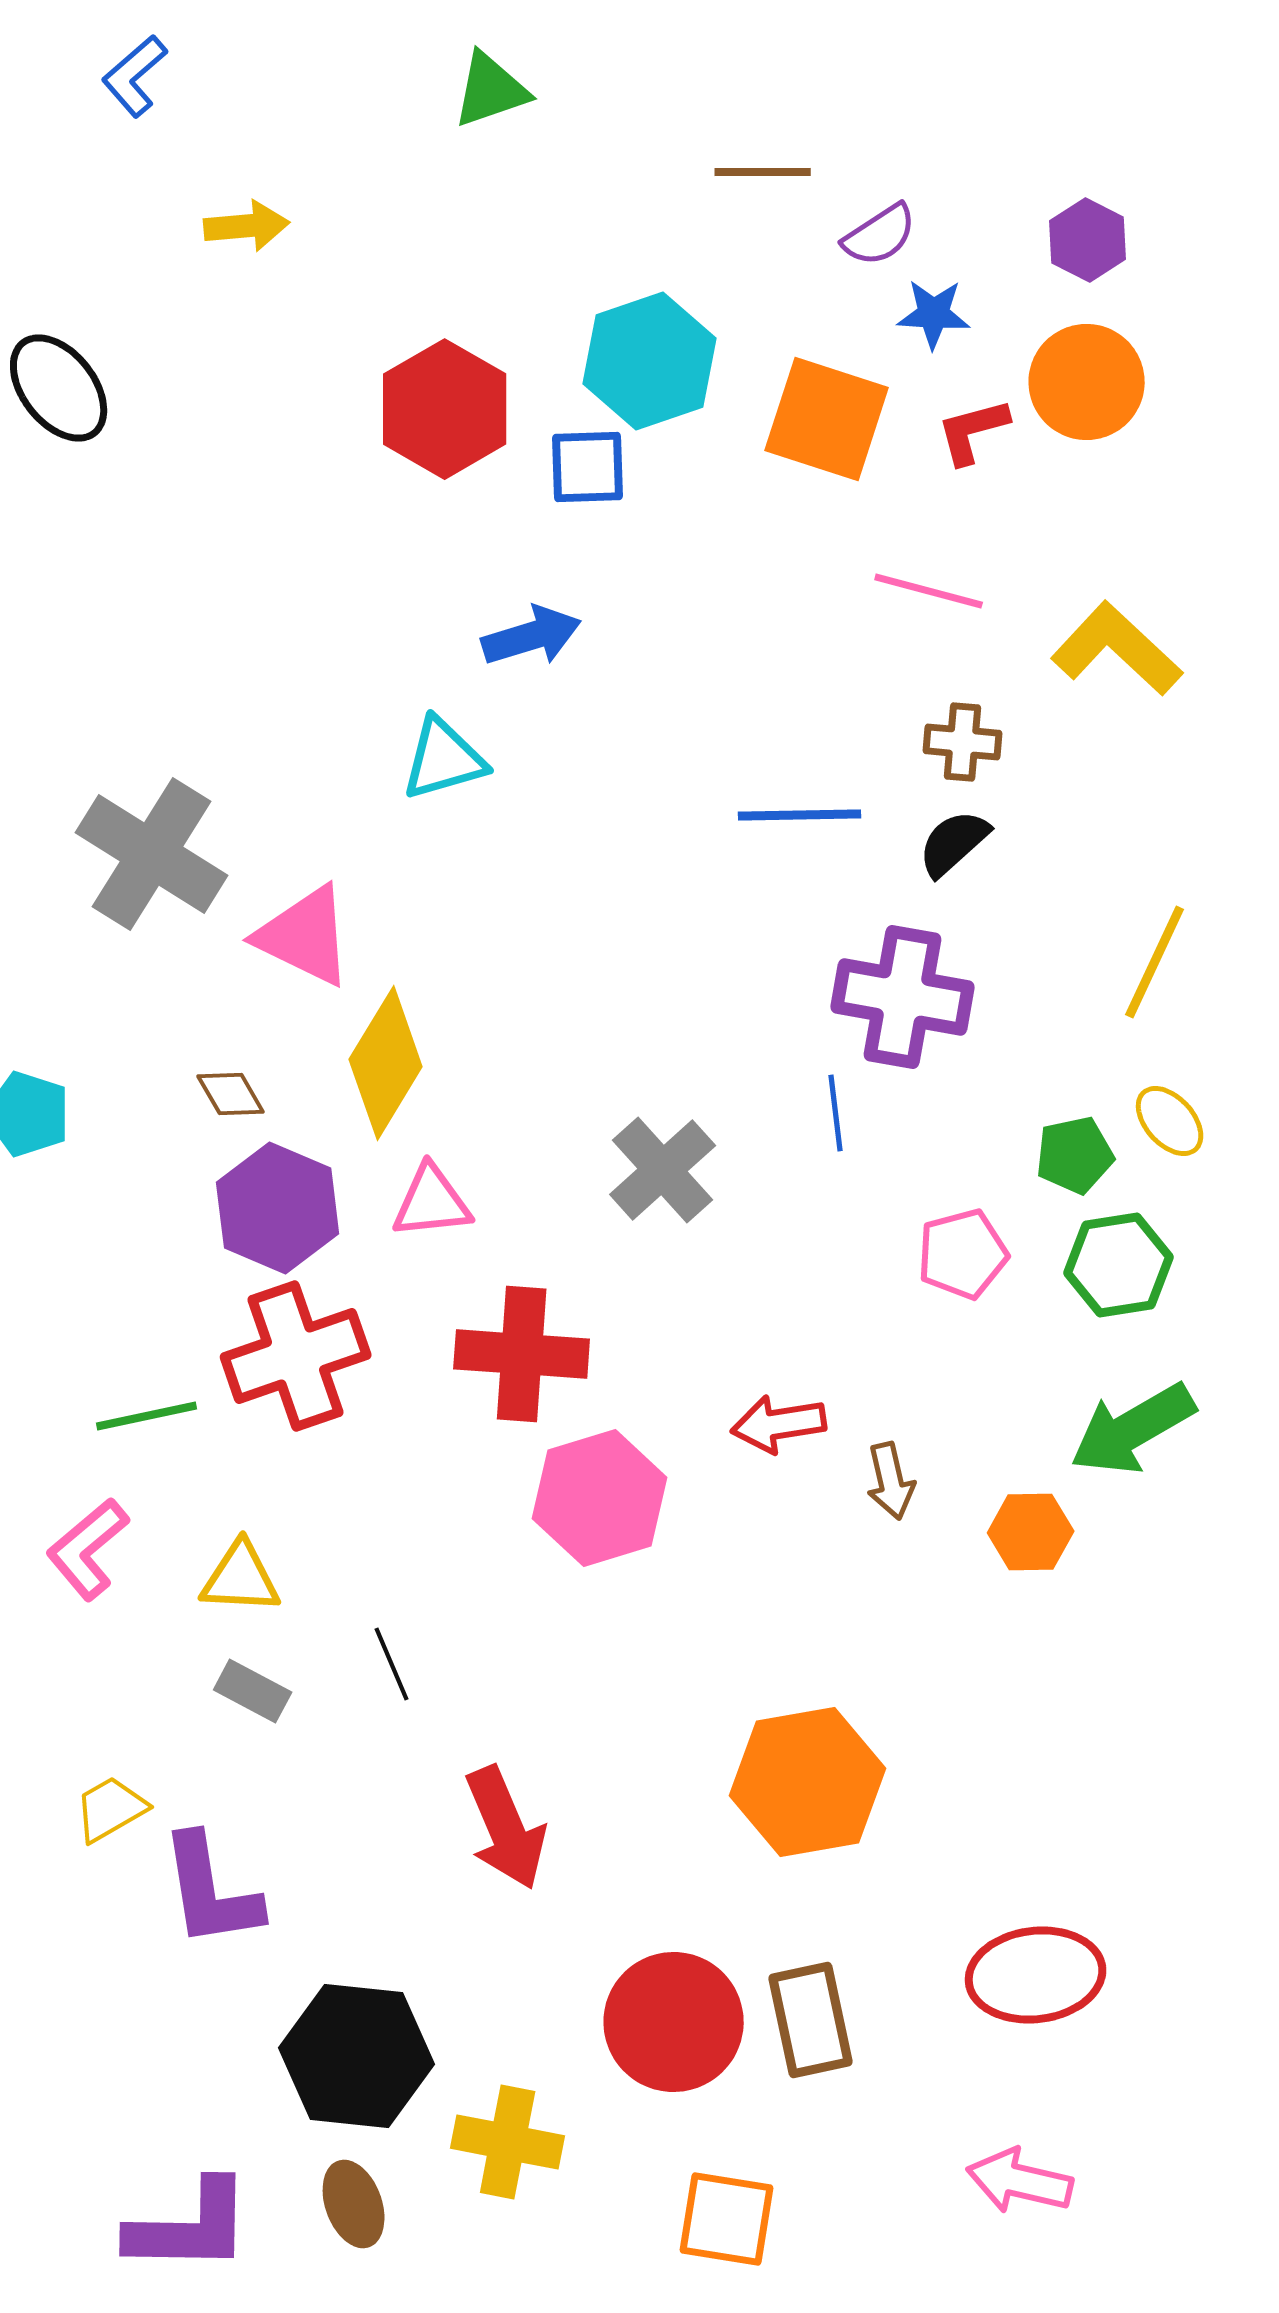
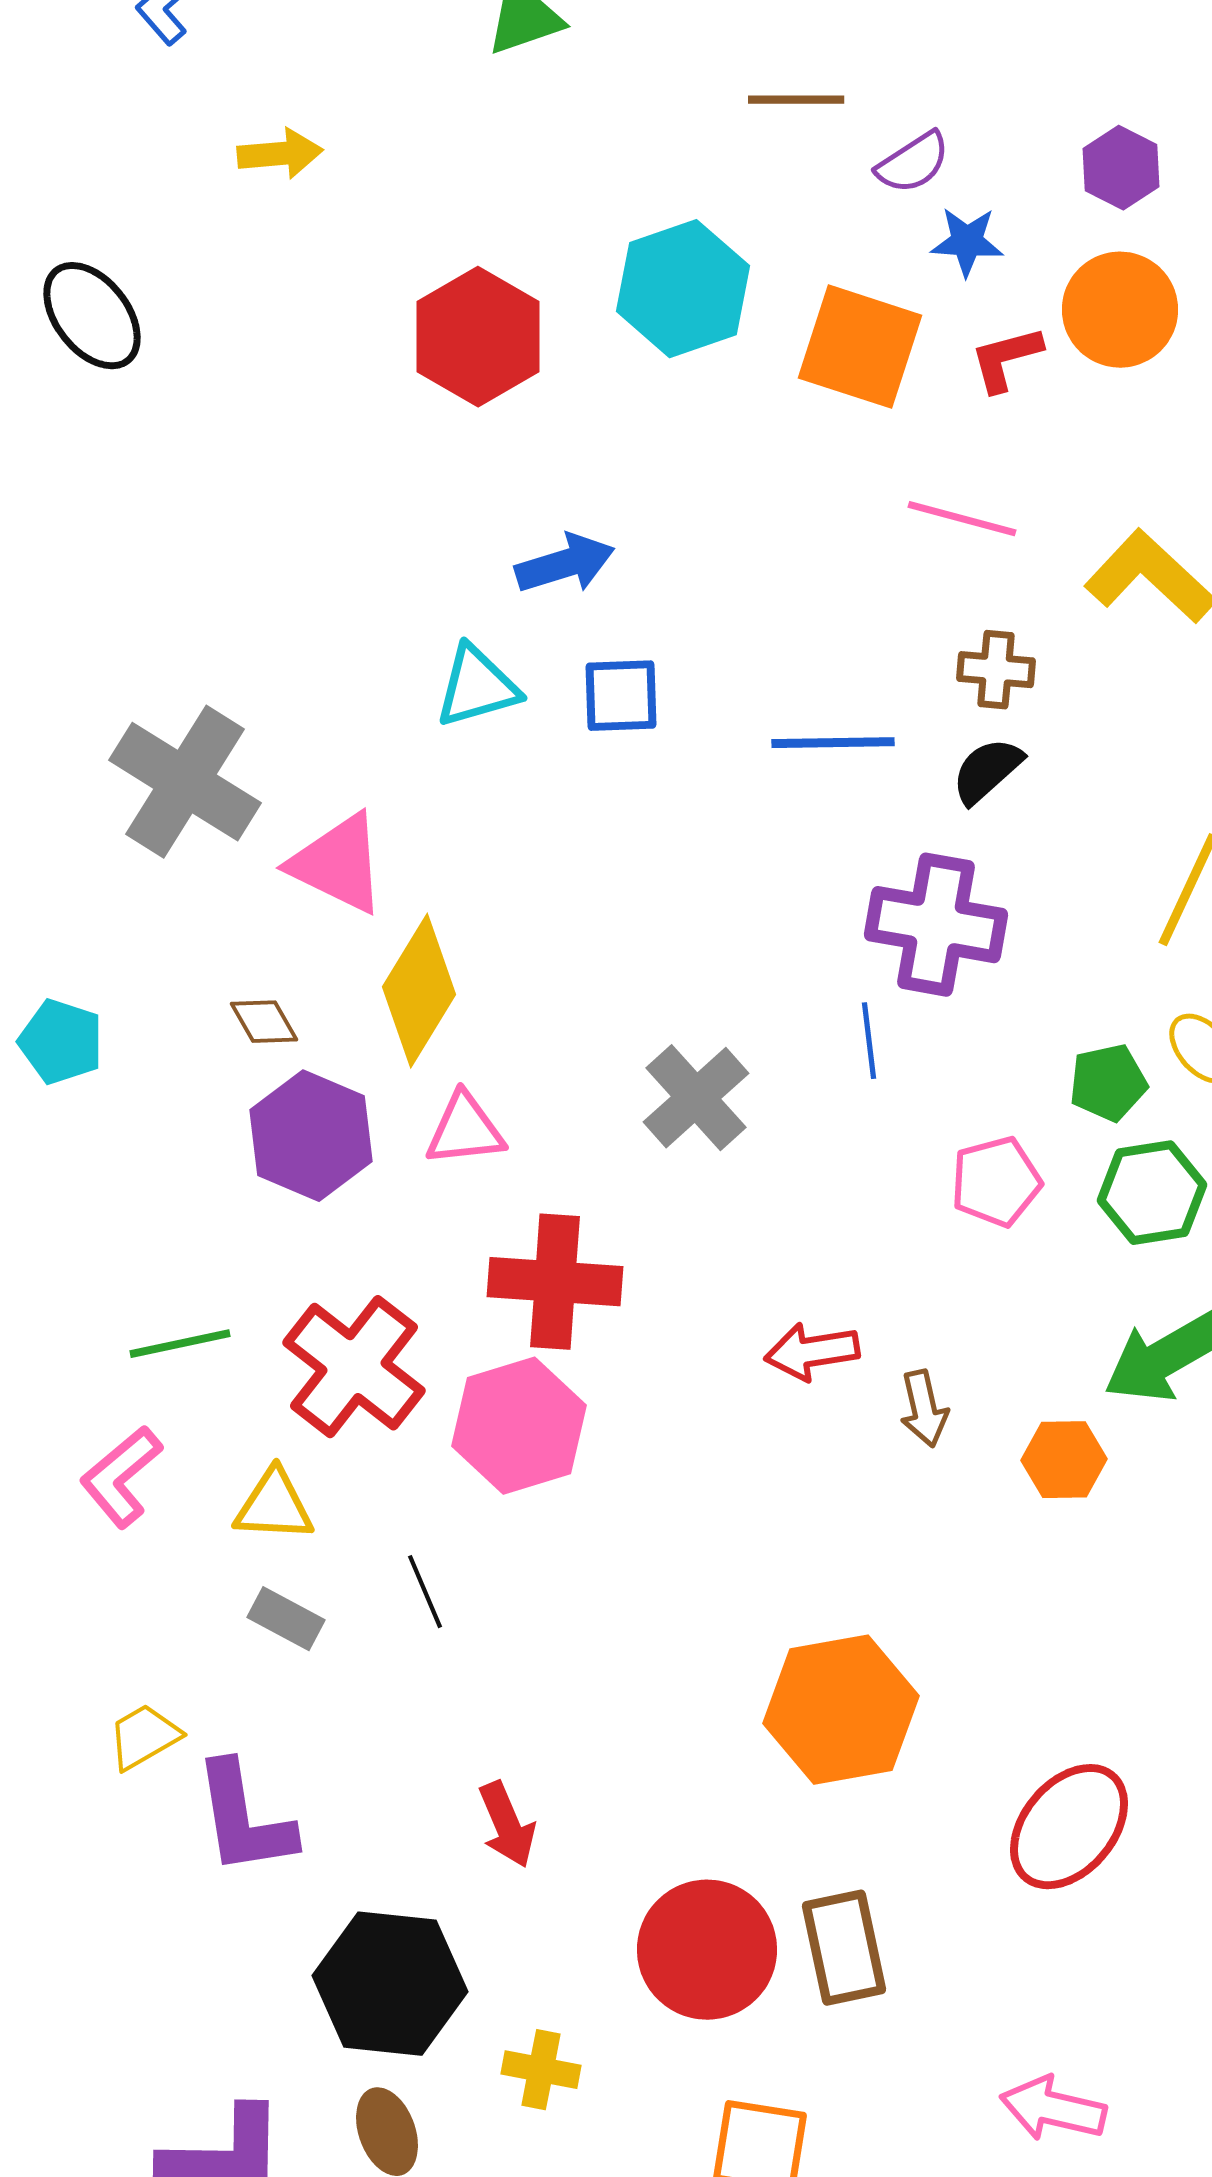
blue square: (588, 467) -> (621, 696), moved
red cross: (296, 1356) -> (354, 1367), moved, turned -33
pink hexagon: (600, 1498) -> (519, 1426), moved
red arrow: (506, 1828) -> (507, 1825), moved, size x0.7
red ellipse: (1036, 1975) -> (1069, 1827), moved, turned -43
yellow cross: (508, 2142) -> (541, 2070), size x0.7

